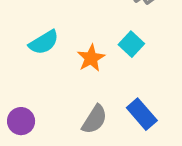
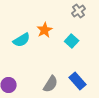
orange star: (91, 58) -> (45, 30), moved

